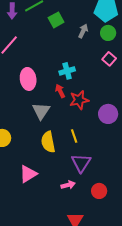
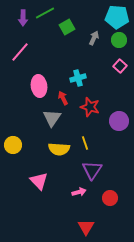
red arrow: (60, 91) -> (63, 98), moved
red star: (79, 100) -> (90, 107), turned 30
yellow semicircle: (48, 142) -> (59, 149), turned -75
pink triangle: (28, 174) -> (39, 181), turned -42

